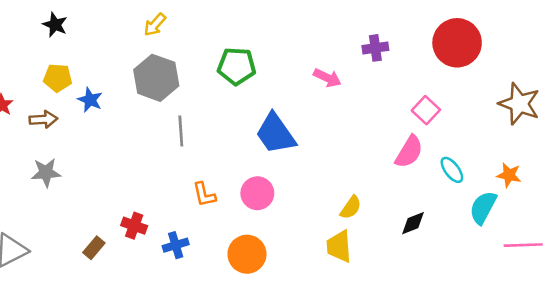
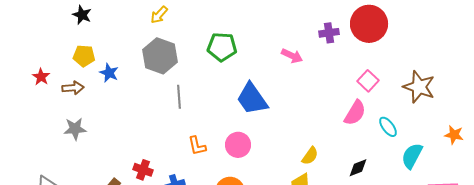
red circle: (457, 43) -> (369, 24), moved
brown star: (519, 104) -> (419, 87), moved
orange star: (509, 175) -> (454, 135), moved

